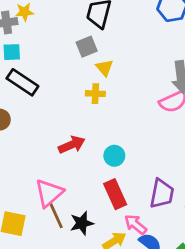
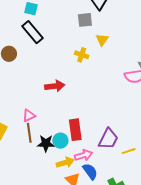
yellow triangle: (104, 68) -> (102, 40), moved
cyan circle: (114, 156) -> (60, 141), moved
pink triangle: (49, 193) -> (29, 116), size x0.6
pink arrow: (136, 225) -> (83, 155), turned 108

